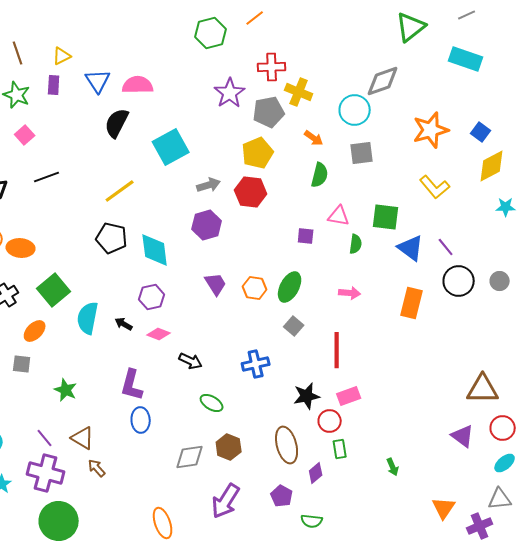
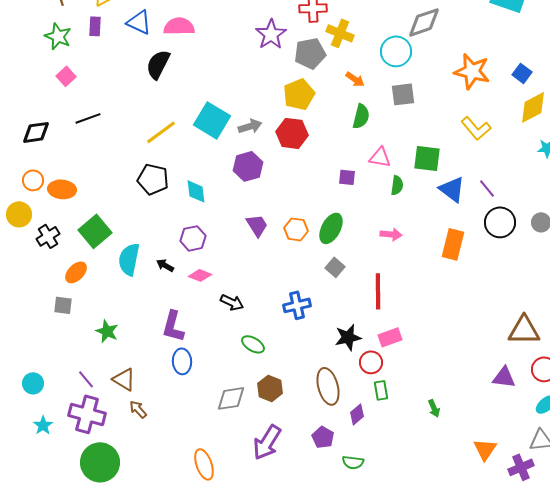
blue triangle: (98, 81) -> (139, 22), turned -32
orange star: (431, 130) -> (472, 71), turned 30
cyan square: (171, 147) -> (212, 120), moved, turned -30
cyan diamond: (155, 250) -> (196, 191), size x0.7
purple triangle: (463, 436) -> (504, 377), turned -30

